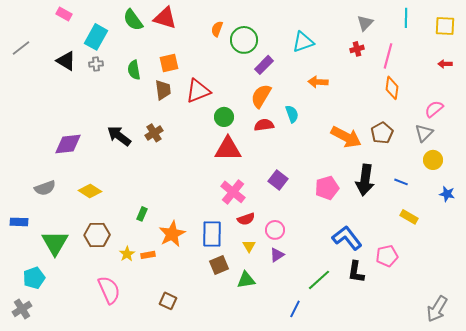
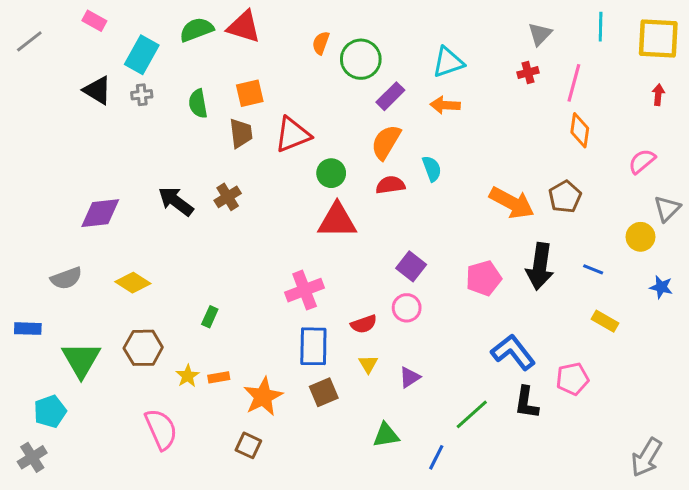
green semicircle: (133, 20) -> (197, 30), turned 105
yellow square: (445, 26) -> (658, 38), size x1.4
gray line: (21, 48) -> (29, 41), moved
red arrow: (445, 64) -> (658, 95), turned 96
orange arrow: (318, 82) -> (445, 105), moved
gray triangle: (424, 133) -> (667, 209), moved
pink cross: (233, 192) -> (305, 290), moved, turned 30
pink circle: (275, 230) -> (407, 308), moved
orange star: (172, 234) -> (263, 397), moved
green triangle: (246, 280) -> (386, 435), moved

